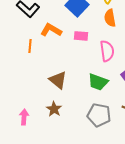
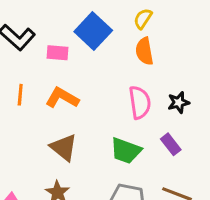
orange L-shape: (51, 30) -> (62, 98), moved
pink rectangle: (81, 36) -> (57, 53), moved

